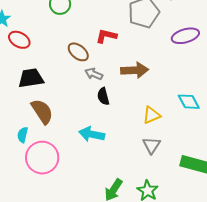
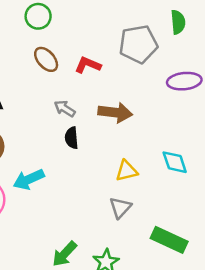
brown ellipse: (78, 52) -> (46, 59), moved
cyan arrow: (92, 134) -> (29, 179), moved, turned -45

